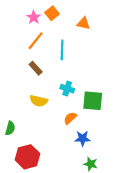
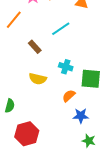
orange line: (36, 41) -> (14, 20), moved
cyan line: (62, 50) -> (61, 29), turned 54

